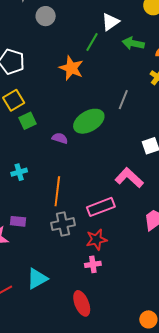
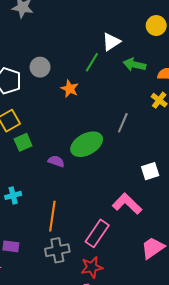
gray circle: (46, 16) -> (40, 67), moved
orange star: (71, 68) -> (70, 89), size x0.7
pink rectangle: (101, 207) -> (97, 233), turned -36

